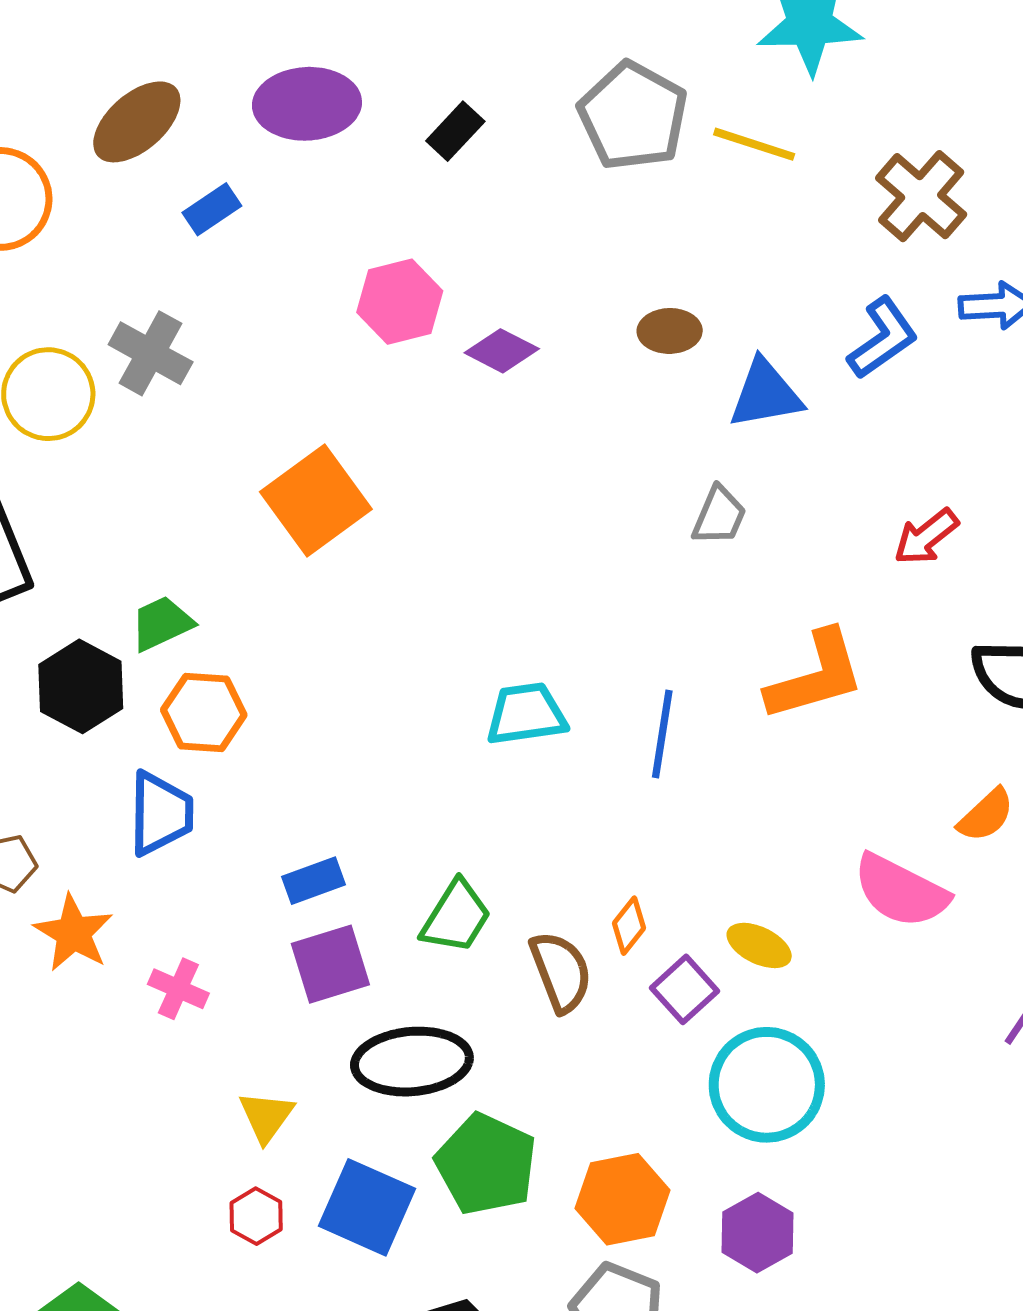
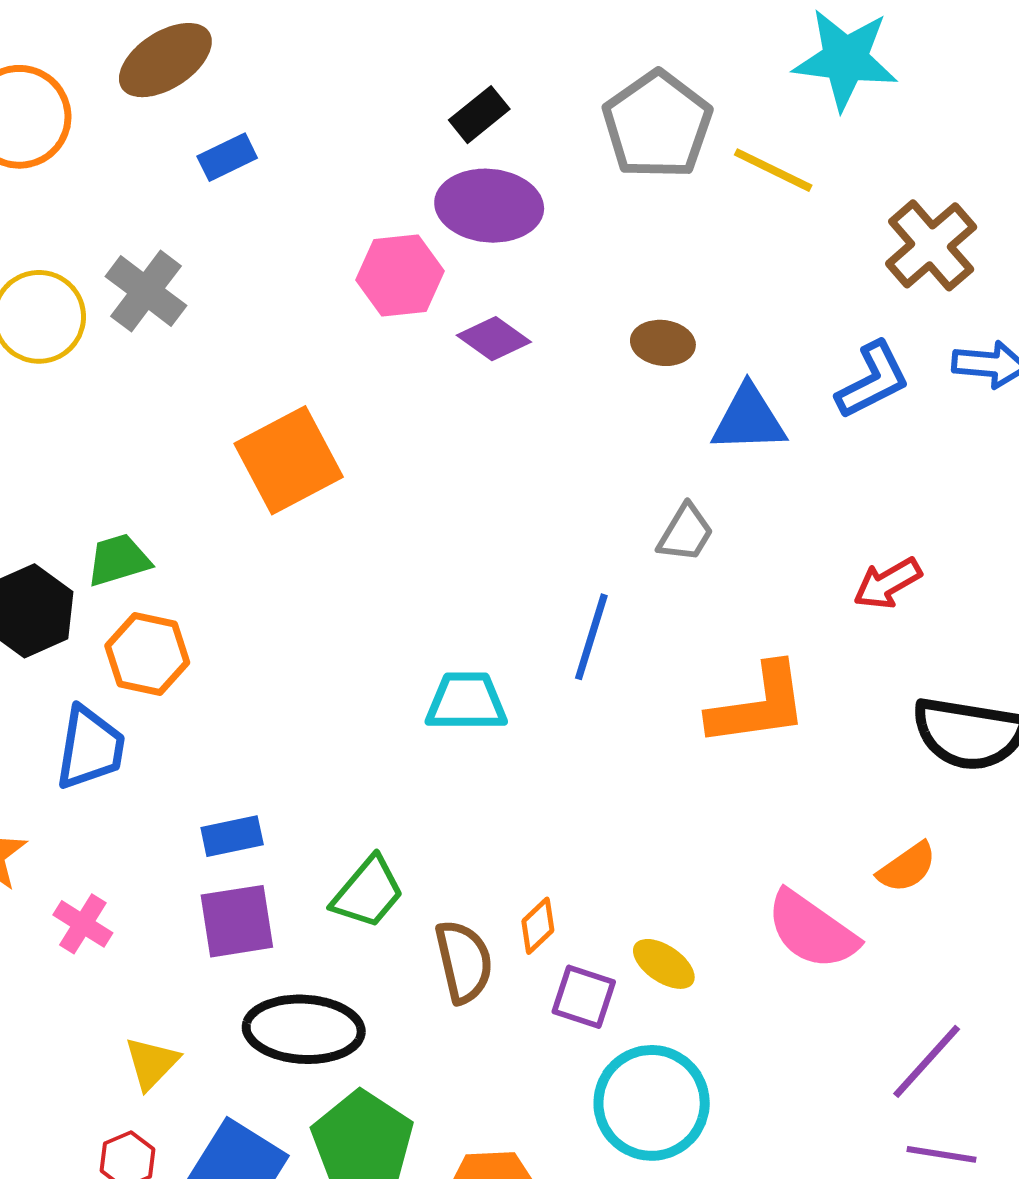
purple ellipse: (307, 104) -> (489, 206), moved
blue line: (662, 734) -> (591, 637), moved
purple square: (685, 989) -> (584, 997), turned -38

